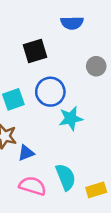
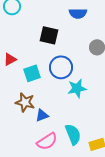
black square: (35, 51) -> (49, 35), turned 30
pink semicircle: (32, 186) -> (47, 141), turned 130

